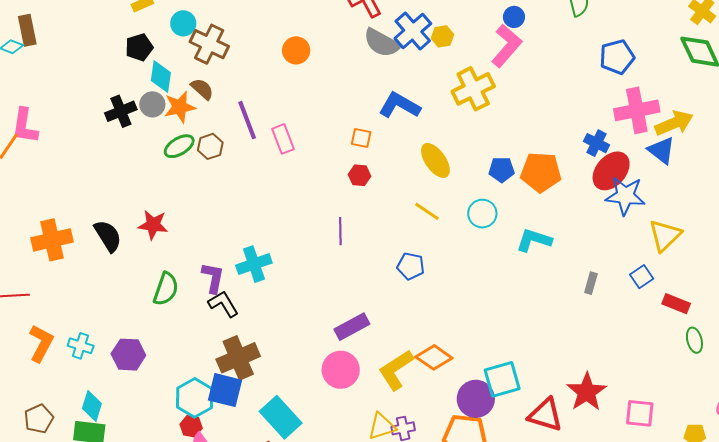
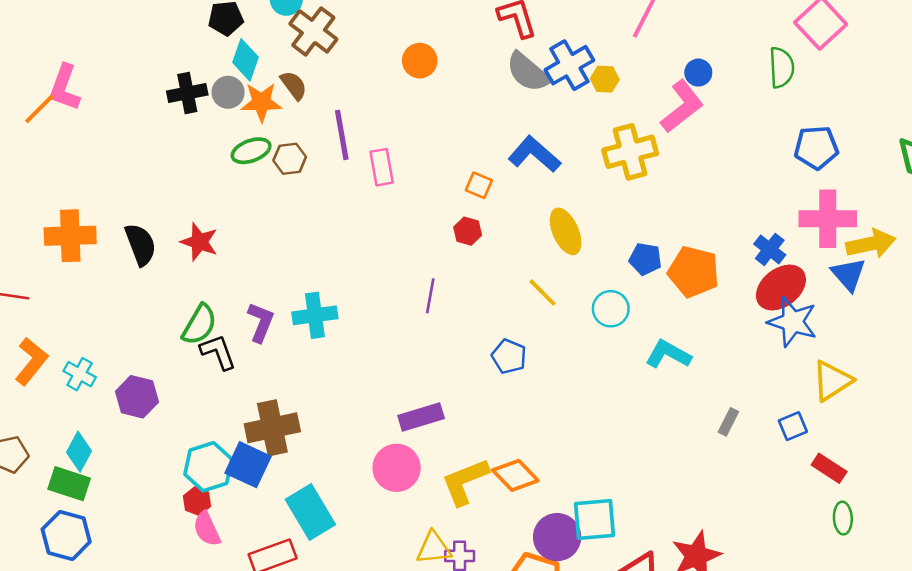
black L-shape: (223, 304) -> (218, 352), moved

